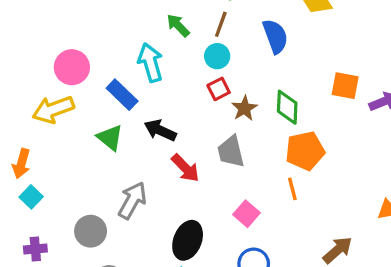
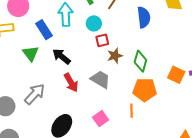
cyan circle: (217, 56) -> (94, 23), moved
orange square: (345, 86) -> (176, 75), moved
gray trapezoid: (231, 152) -> (100, 79), turned 120

